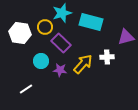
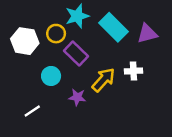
cyan rectangle: (91, 22) -> (113, 27), turned 30
purple triangle: (126, 37) -> (147, 34), moved
purple star: (60, 70) -> (77, 97), moved

